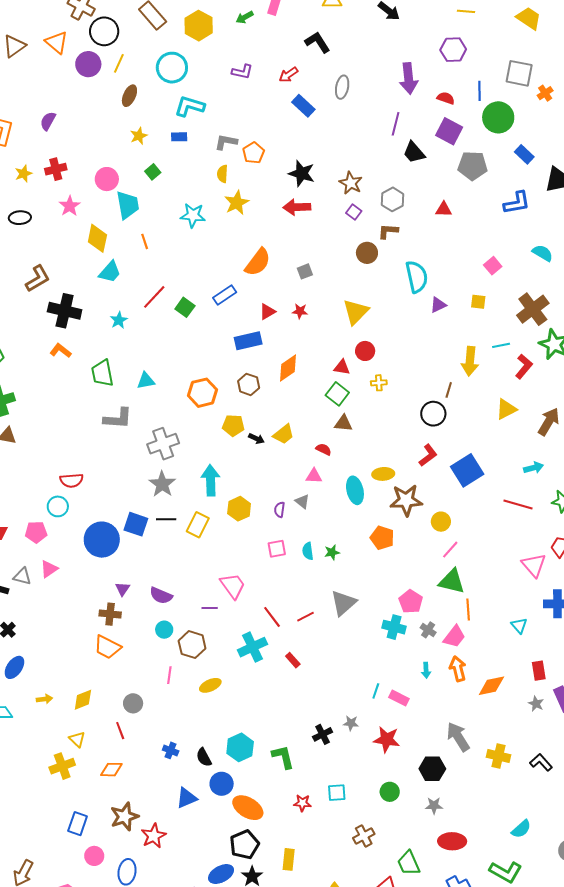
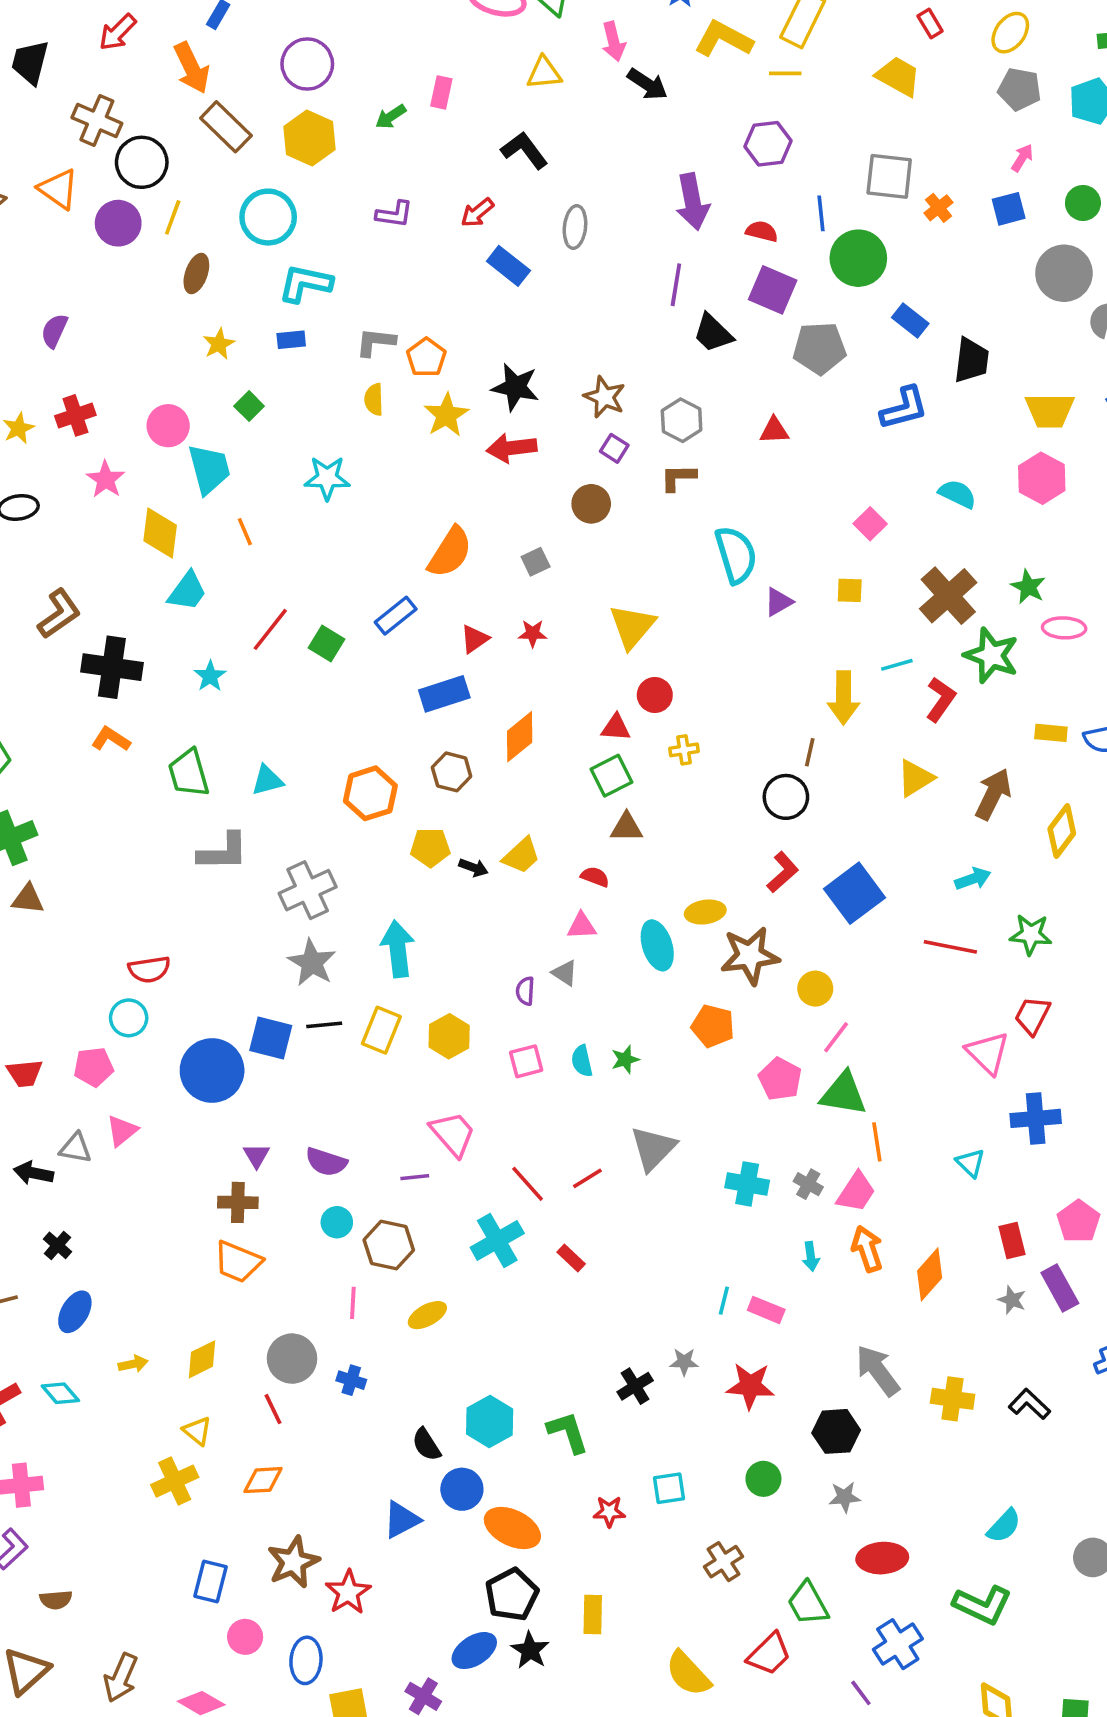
yellow star: (237, 203) -> (446, 415), moved
brown circle: (367, 253) -> (591, 504), moved
green square: (337, 394) -> (611, 776), turned 30
yellow hexagon: (239, 509) -> (449, 1036), moved
pink pentagon: (411, 602) -> (780, 1079), moved
orange diamond: (491, 686) -> (930, 1274), turned -32
gray circle: (133, 703) -> (292, 1359), size x1.4
blue cross: (171, 750) -> (351, 1380), moved

